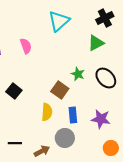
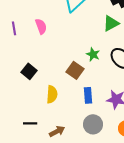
yellow semicircle: (47, 112) -> (52, 94), moved
gray circle: (65, 138) -> (93, 124), moved

